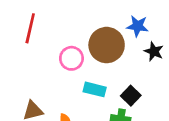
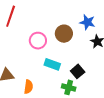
brown circle: (107, 45) -> (64, 34), size x0.7

